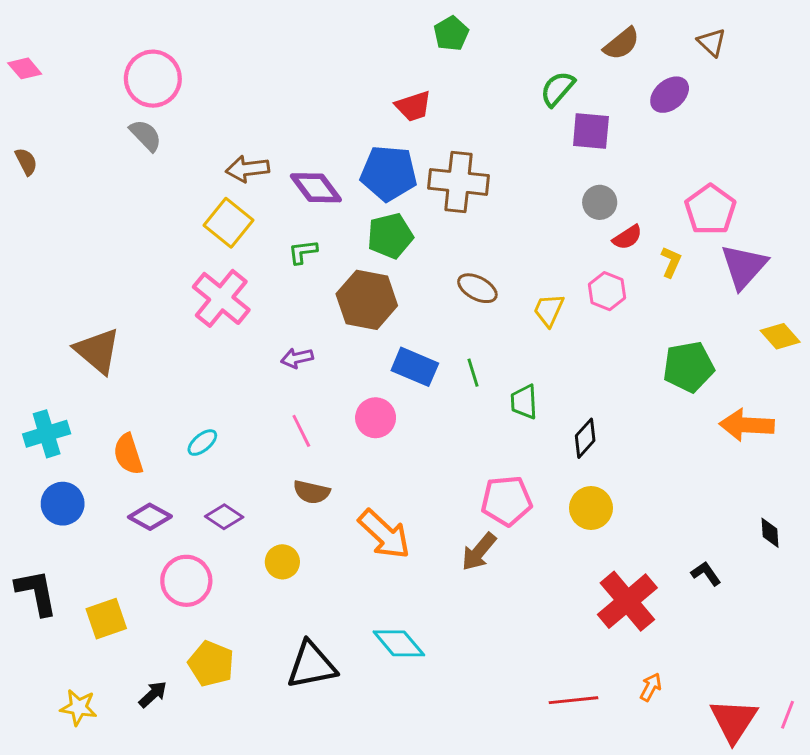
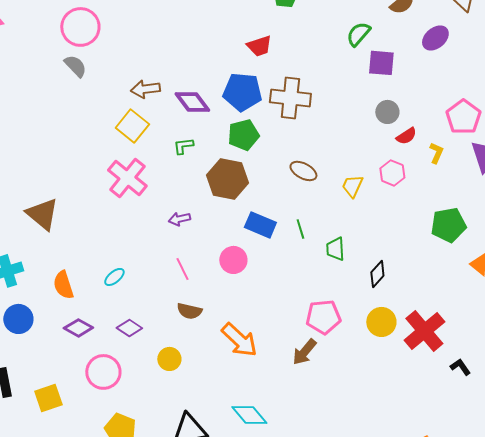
red cross: (627, 601) -> (424, 331), moved

